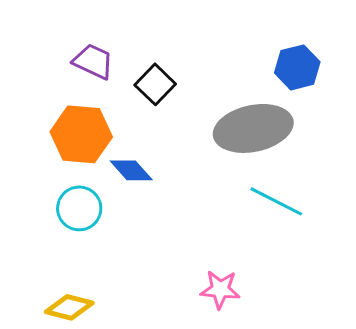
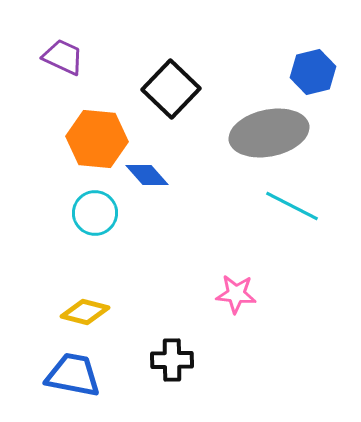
purple trapezoid: (93, 61) -> (63, 57), moved
black square: (155, 84) -> (171, 89), size x1.4

